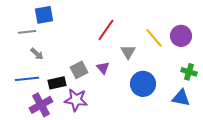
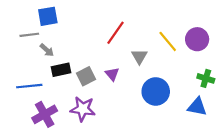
gray arrow: (37, 54) -> (47, 50), moved
black rectangle: (57, 83) -> (61, 70), moved

